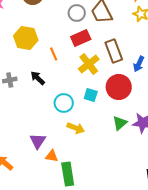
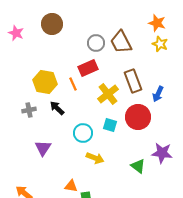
yellow hexagon: (26, 38) -> (45, 82), moved
red rectangle: (81, 38) -> (88, 68), moved
green triangle: (120, 123) -> (138, 166), moved, turned -42
purple triangle: (38, 141) -> (43, 148), moved

